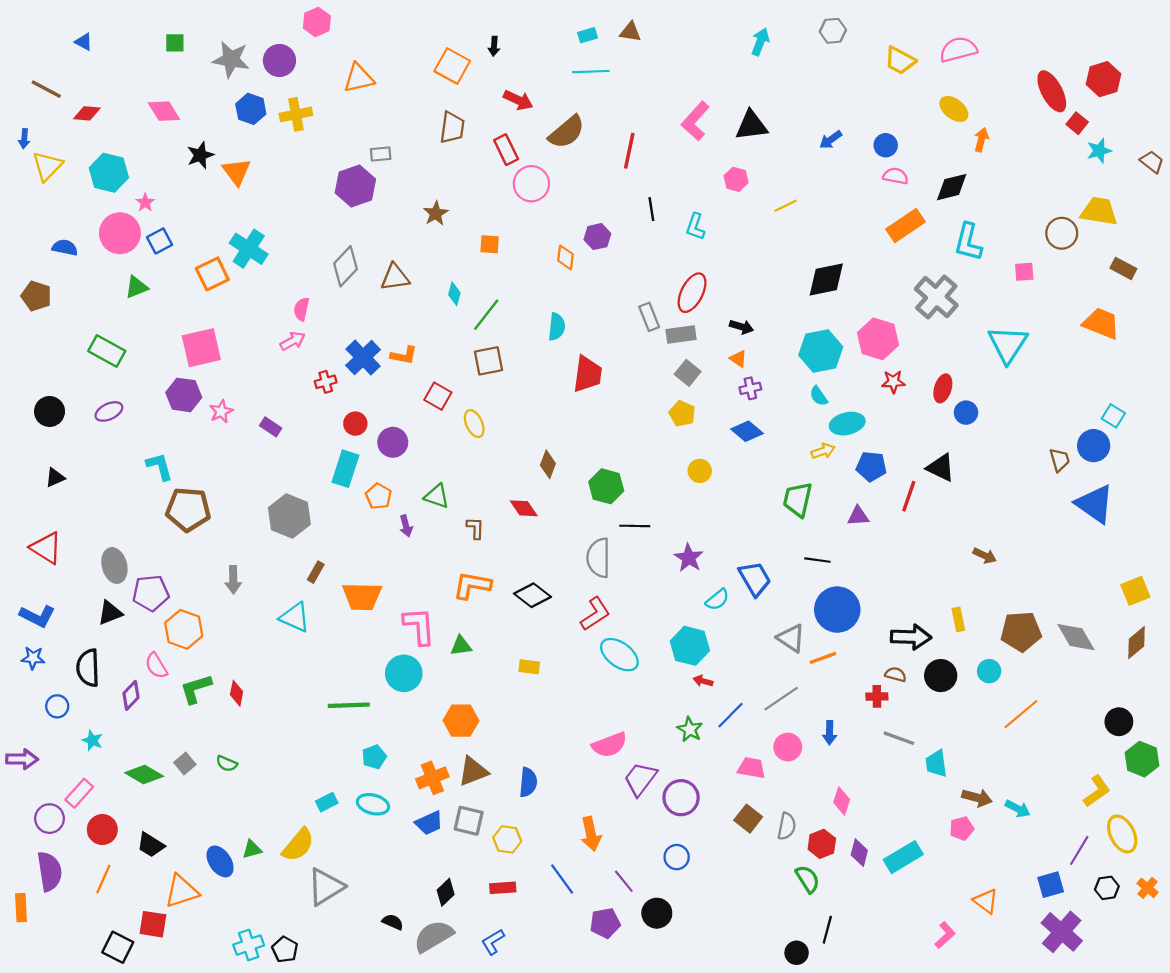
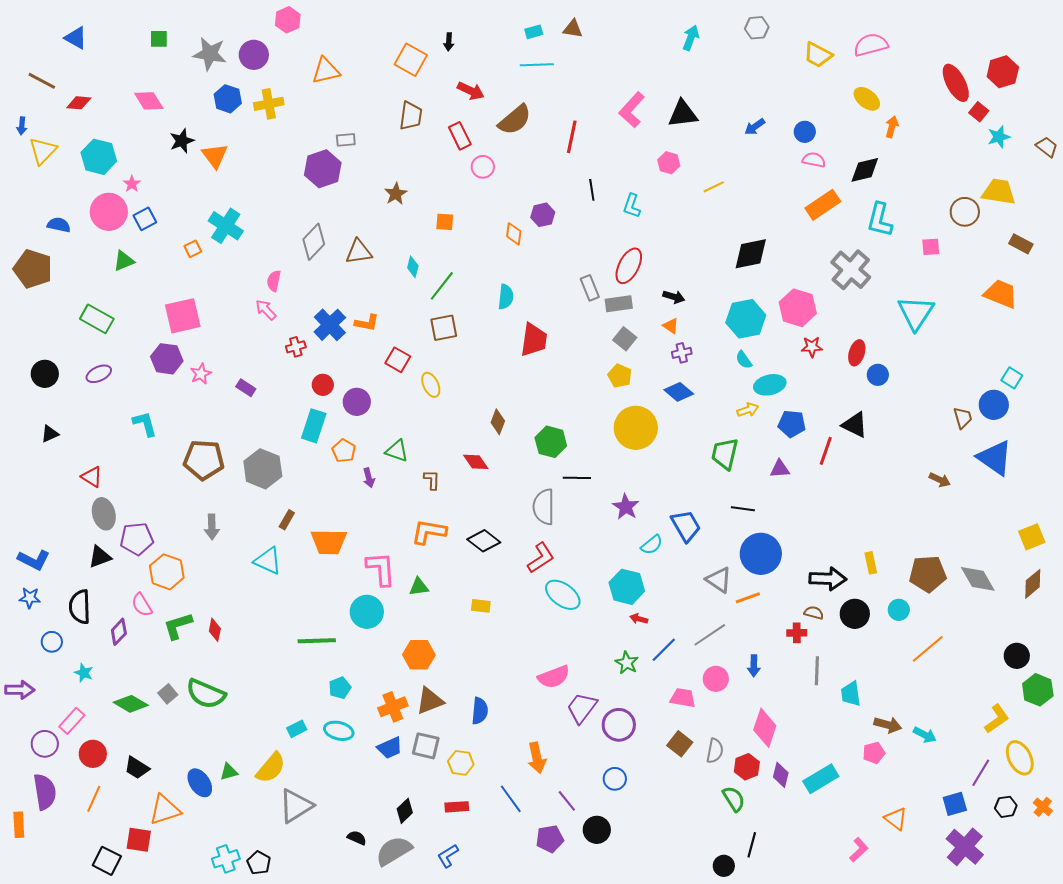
blue triangle: (84, 42) -> (76, 38), size x1.4
pink circle: (531, 184) -> (483, 167), size x0.7
orange square: (212, 274) -> (193, 249), size x0.6
brown pentagon: (36, 296) -> (33, 269), size x1.4
pink arrow: (293, 341) -> (266, 310), turned -105
yellow circle: (700, 471) -> (636, 428), size x2.0
brown pentagon: (188, 509) -> (204, 460), moved
red triangle: (46, 548) -> (92, 477), moved, size x0.7
brown arrow: (985, 556) -> (940, 480), moved
gray line: (899, 738) -> (817, 671), turned 72
green semicircle: (227, 764) -> (206, 694), size x2.0
pink diamond: (842, 801) -> (765, 728), size x1.5

